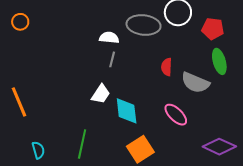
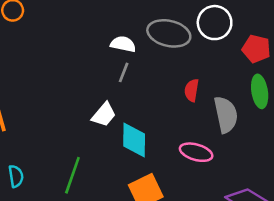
gray semicircle: (195, 83) -> (226, 115), turned -132
pink ellipse: (176, 115) -> (196, 152), turned -35

